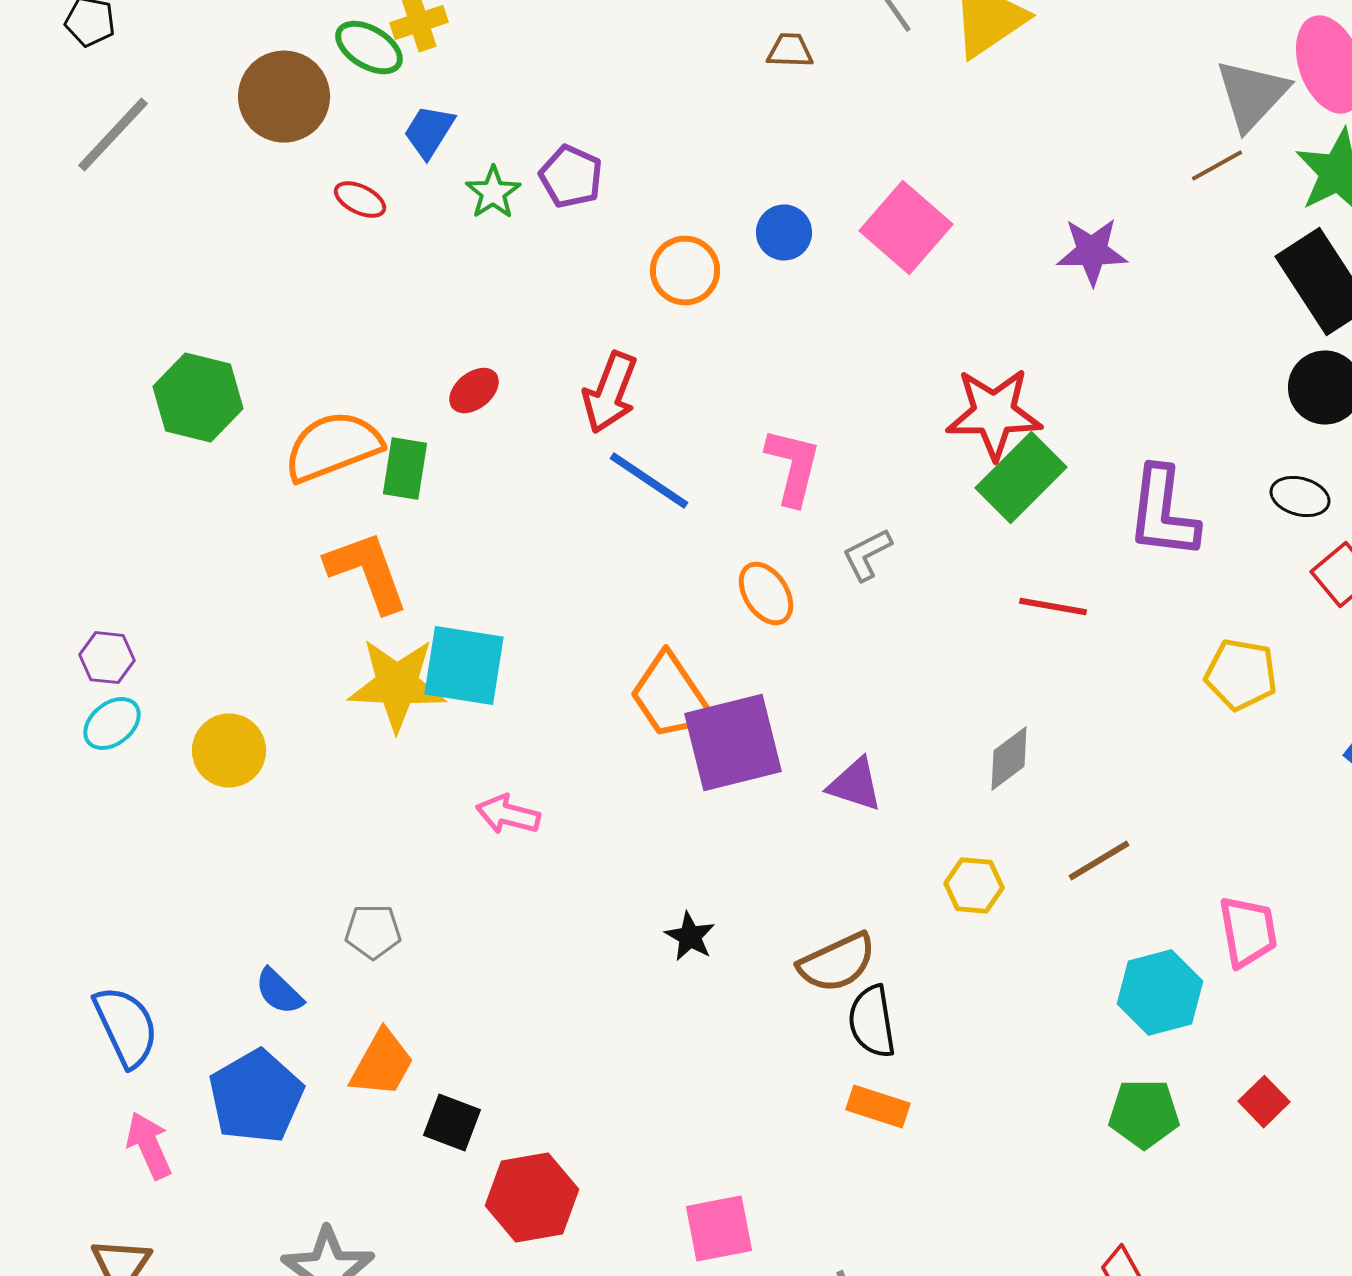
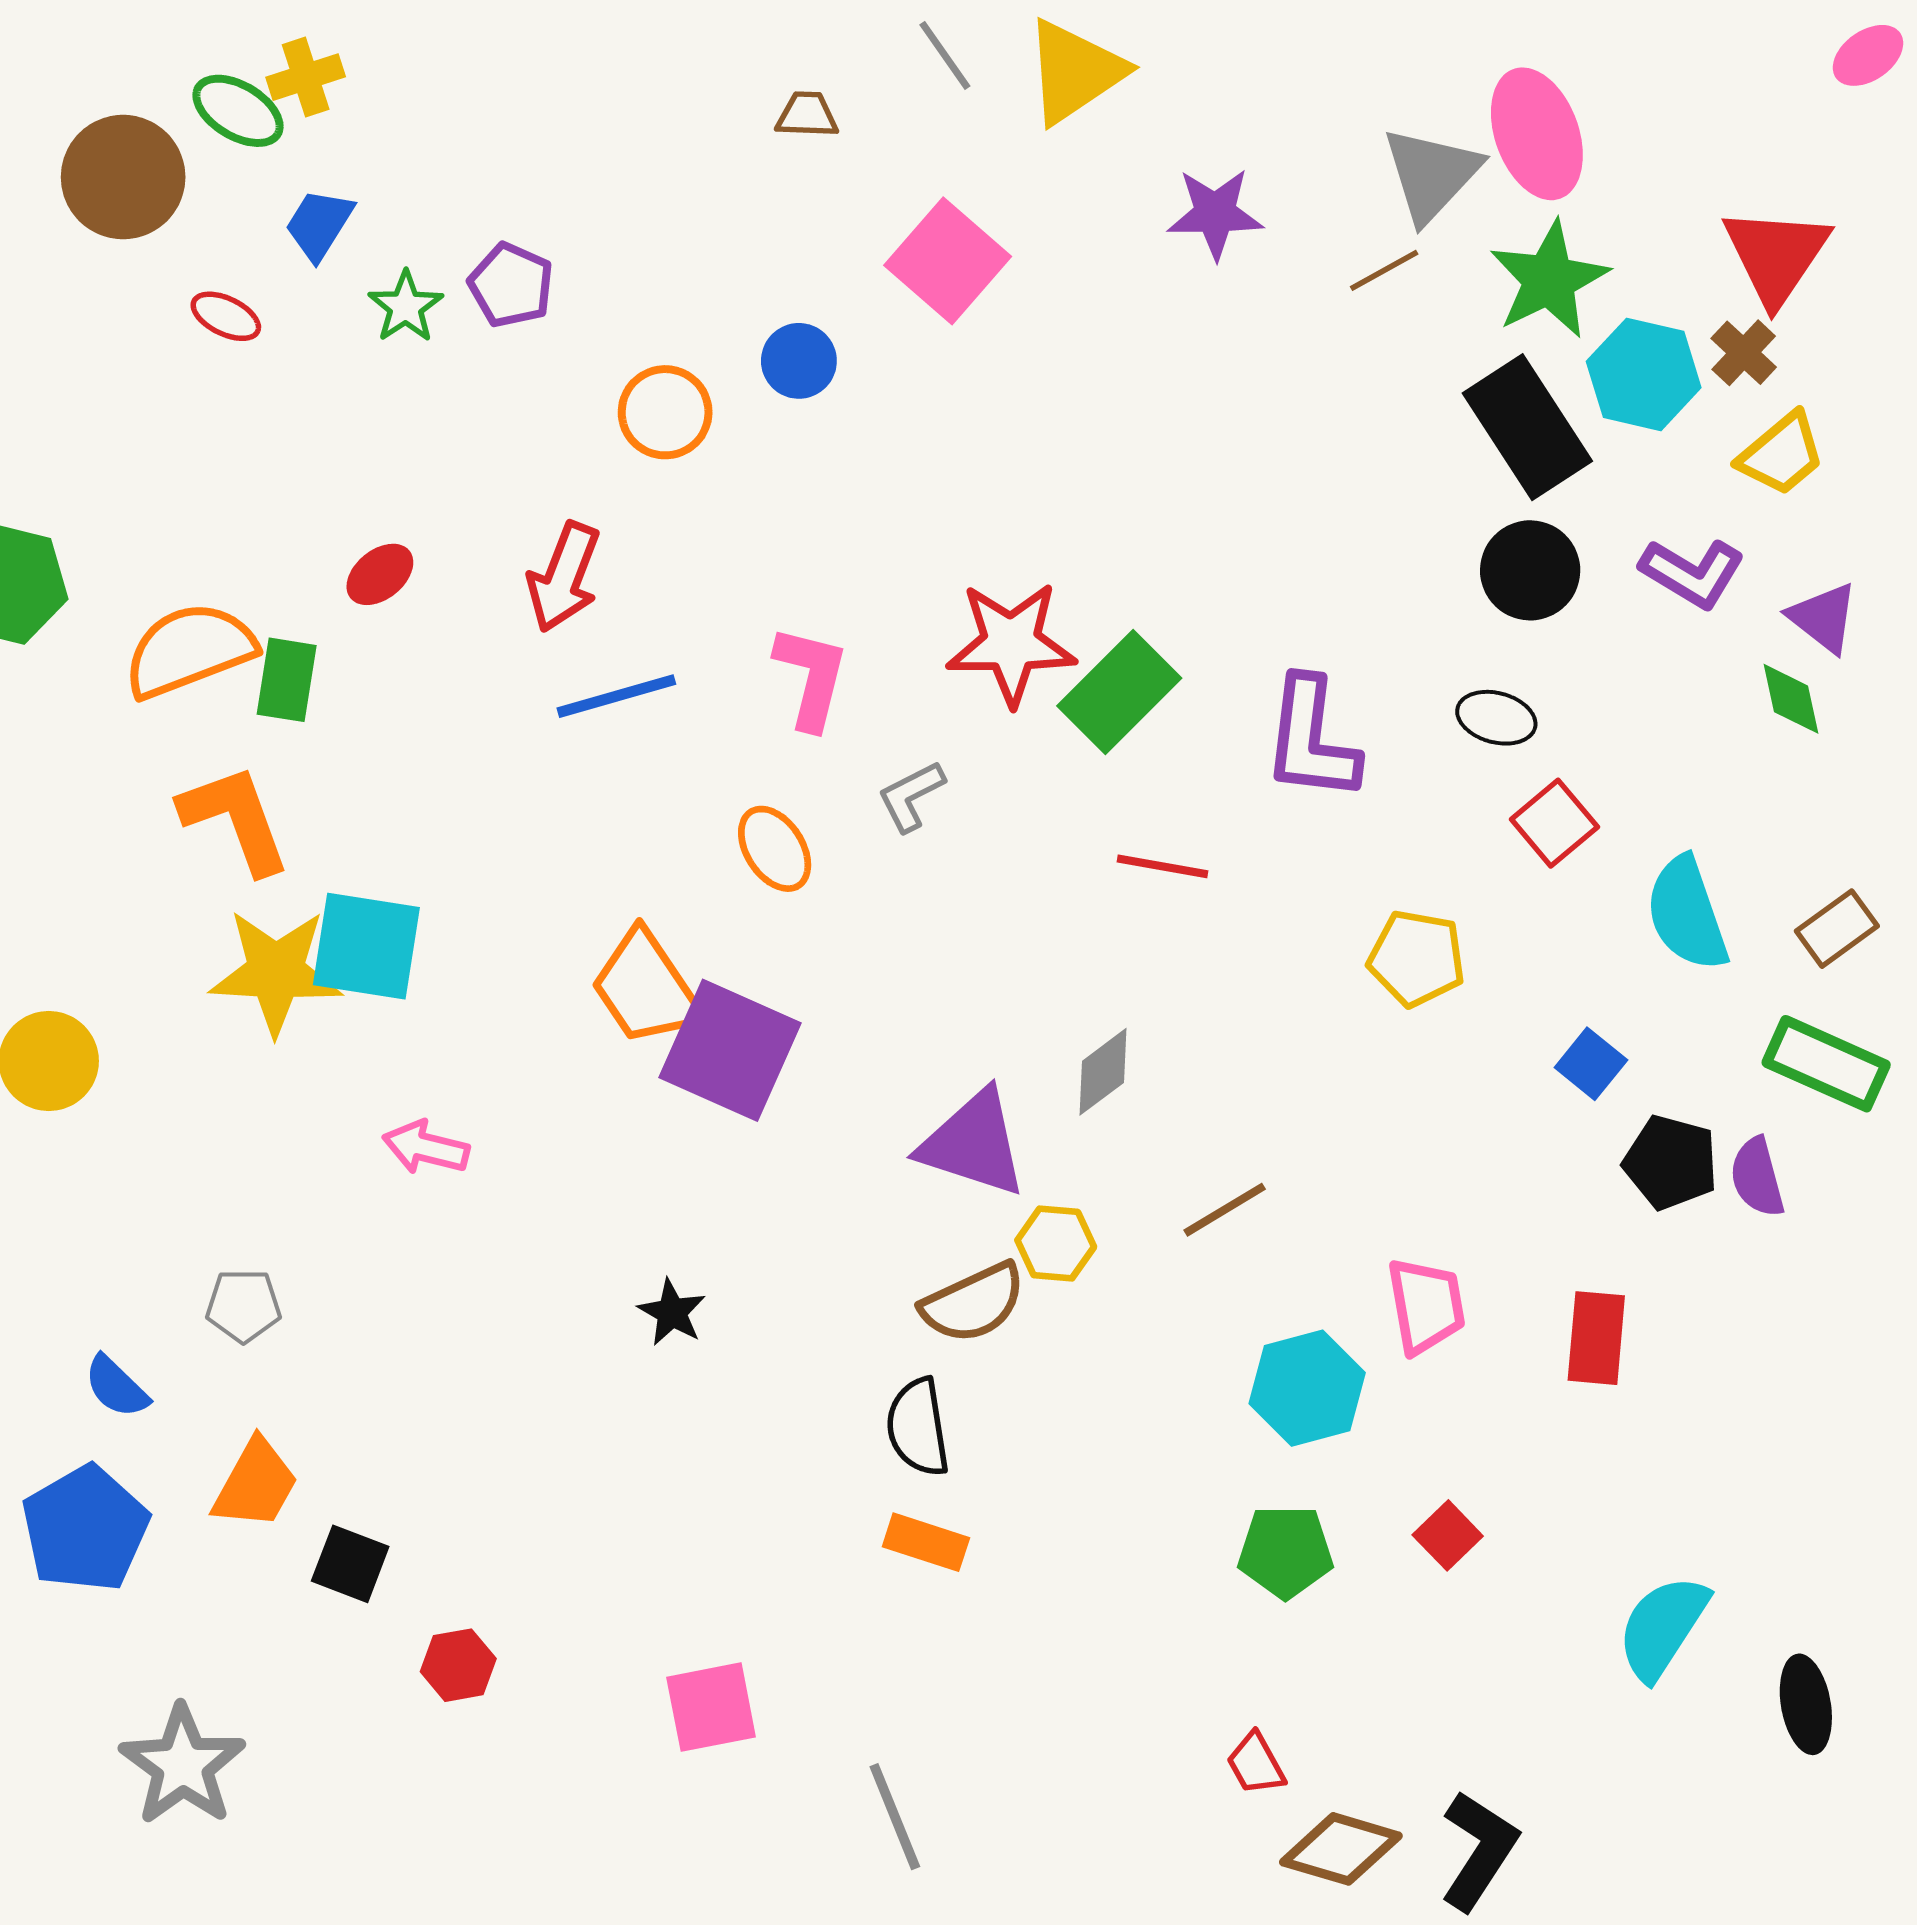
pink square: (906, 228) -> (948, 261), moved
purple star: (1092, 252) -> (1215, 214), moved
red star: (994, 414) -> (1011, 643), moved
blue line: (649, 481) -> (616, 696), turned -50
purple square: (733, 743) -> (730, 1050), turned 38
purple triangle: (855, 785) -> (973, 1143), moved, size x1.5
brown semicircle: (837, 963) -> (973, 1303), moved
red hexagon: (532, 1198) -> (458, 1665), size x0.6

